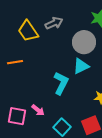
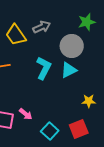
cyan L-shape: (61, 83) -> (44, 68), moved

